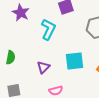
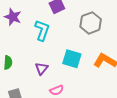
cyan square: (75, 61) -> (72, 59), turned 30

